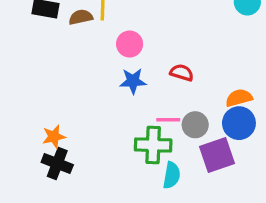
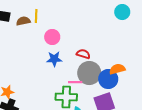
blue circle: (239, 123) -> (108, 79), moved
gray circle: (195, 125) -> (89, 73), moved, size x1.5

